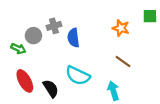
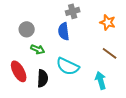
gray cross: (54, 26) -> (73, 11), moved
green arrow: (18, 49) -> (38, 49), moved
black semicircle: (51, 88) -> (43, 78), turned 36

